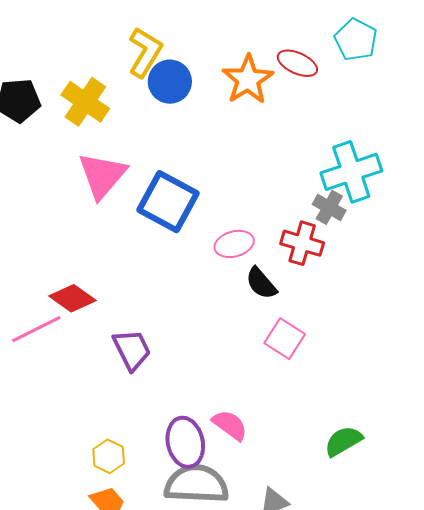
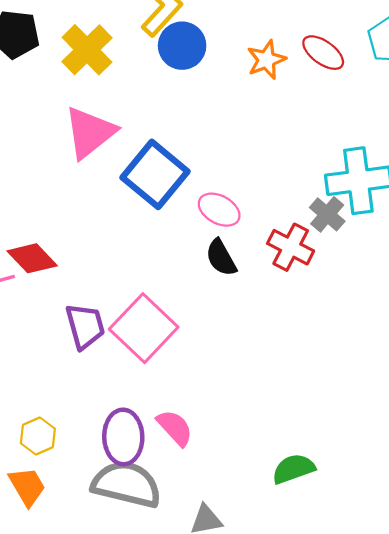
orange star: (248, 80) -> (266, 60), size x0.7
pink ellipse: (234, 244) -> (219, 210), moved, turned 33
black semicircle: (261, 283) -> (221, 258), moved
pink square: (285, 339) -> (144, 328), moved, size x1.5

